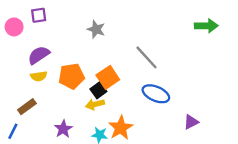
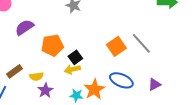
gray line: (146, 57) -> (141, 43), moved
yellow semicircle: (39, 76) -> (36, 76), moved
orange square: (108, 77) -> (116, 46), moved
blue ellipse: (156, 94) -> (121, 80), moved

